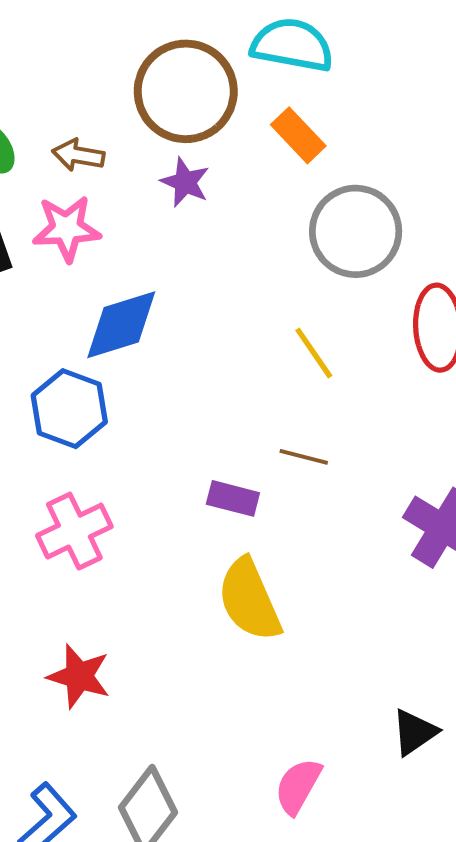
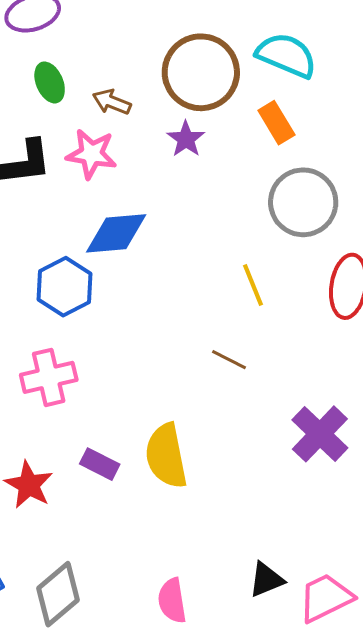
purple rectangle: (233, 498) -> (100, 464), moved
pink semicircle: (298, 786) -> (172, 601), turned -51

